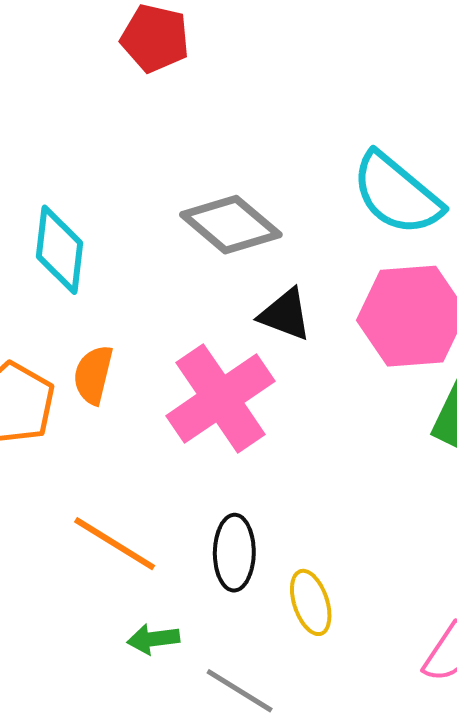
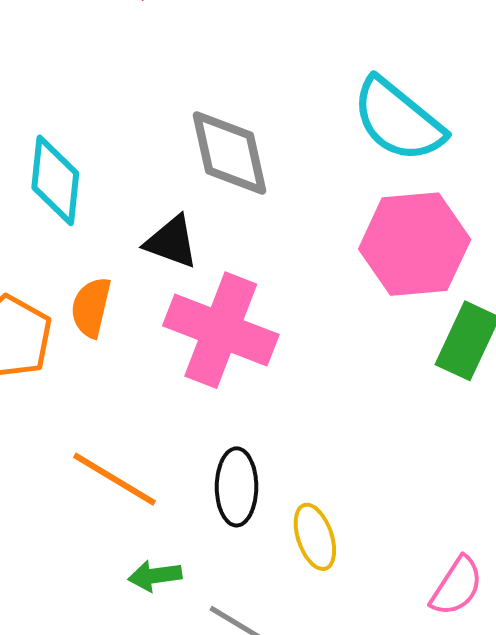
gray diamond: (231, 225) -> (230, 153), turned 38
black triangle: (285, 314) -> (171, 242), moved
pink cross: (221, 398) -> (221, 330), turned -34

